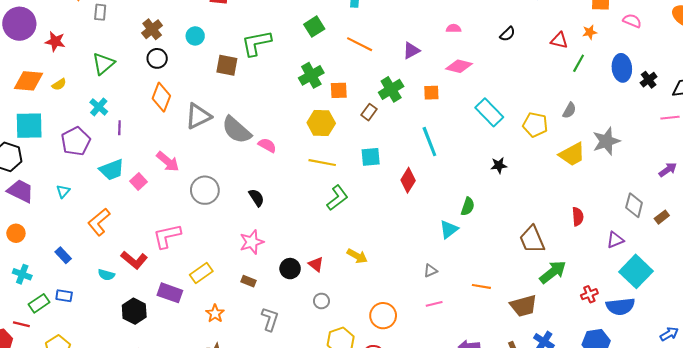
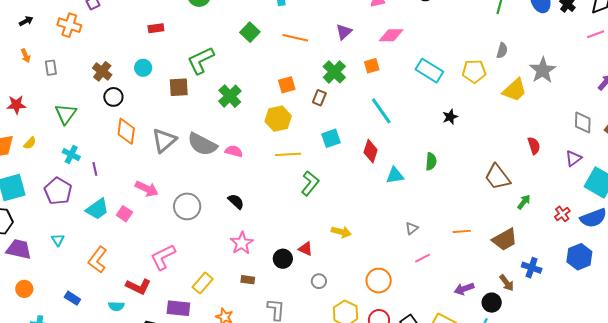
green cross: (311, 75) -> (230, 96), moved
cyan triangle: (449, 229) -> (395, 176), moved, turned 42
green arrow: (553, 272) -> (524, 202), size x0.6

